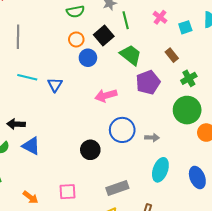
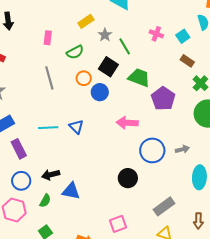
gray line: (18, 37) -> (49, 78), moved
brown rectangle: (172, 55) -> (187, 61), moved
pink arrow: (106, 96) -> (127, 123), turned 35

